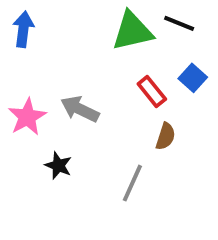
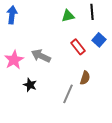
black line: (179, 23) -> (92, 12), turned 63
green triangle: (132, 31) -> (68, 16), size x0.6
brown semicircle: (165, 136) -> (85, 78), moved

